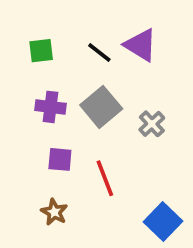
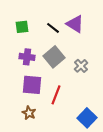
purple square: (60, 159) -> (32, 85), size x1.5
red line: (105, 178) -> (56, 95), turned 42

